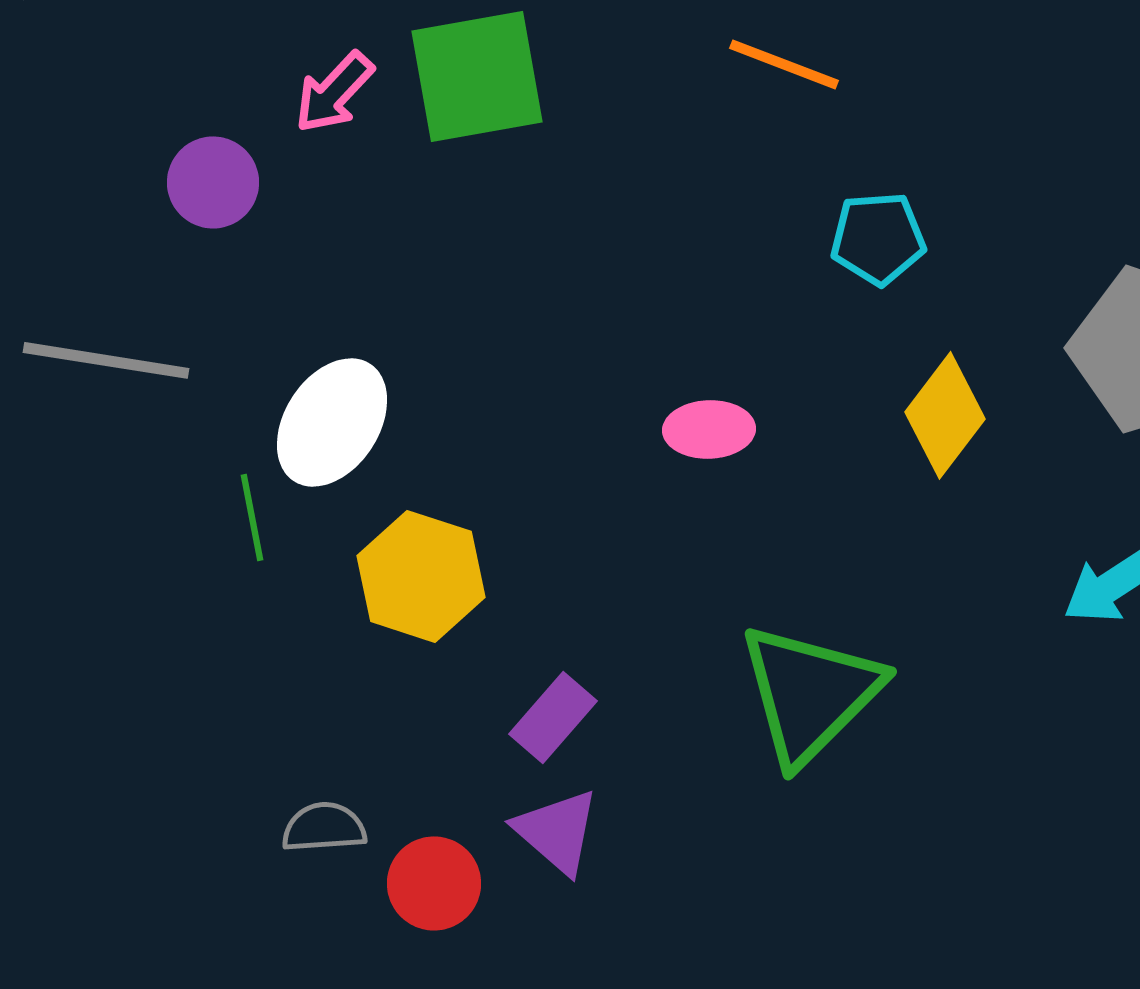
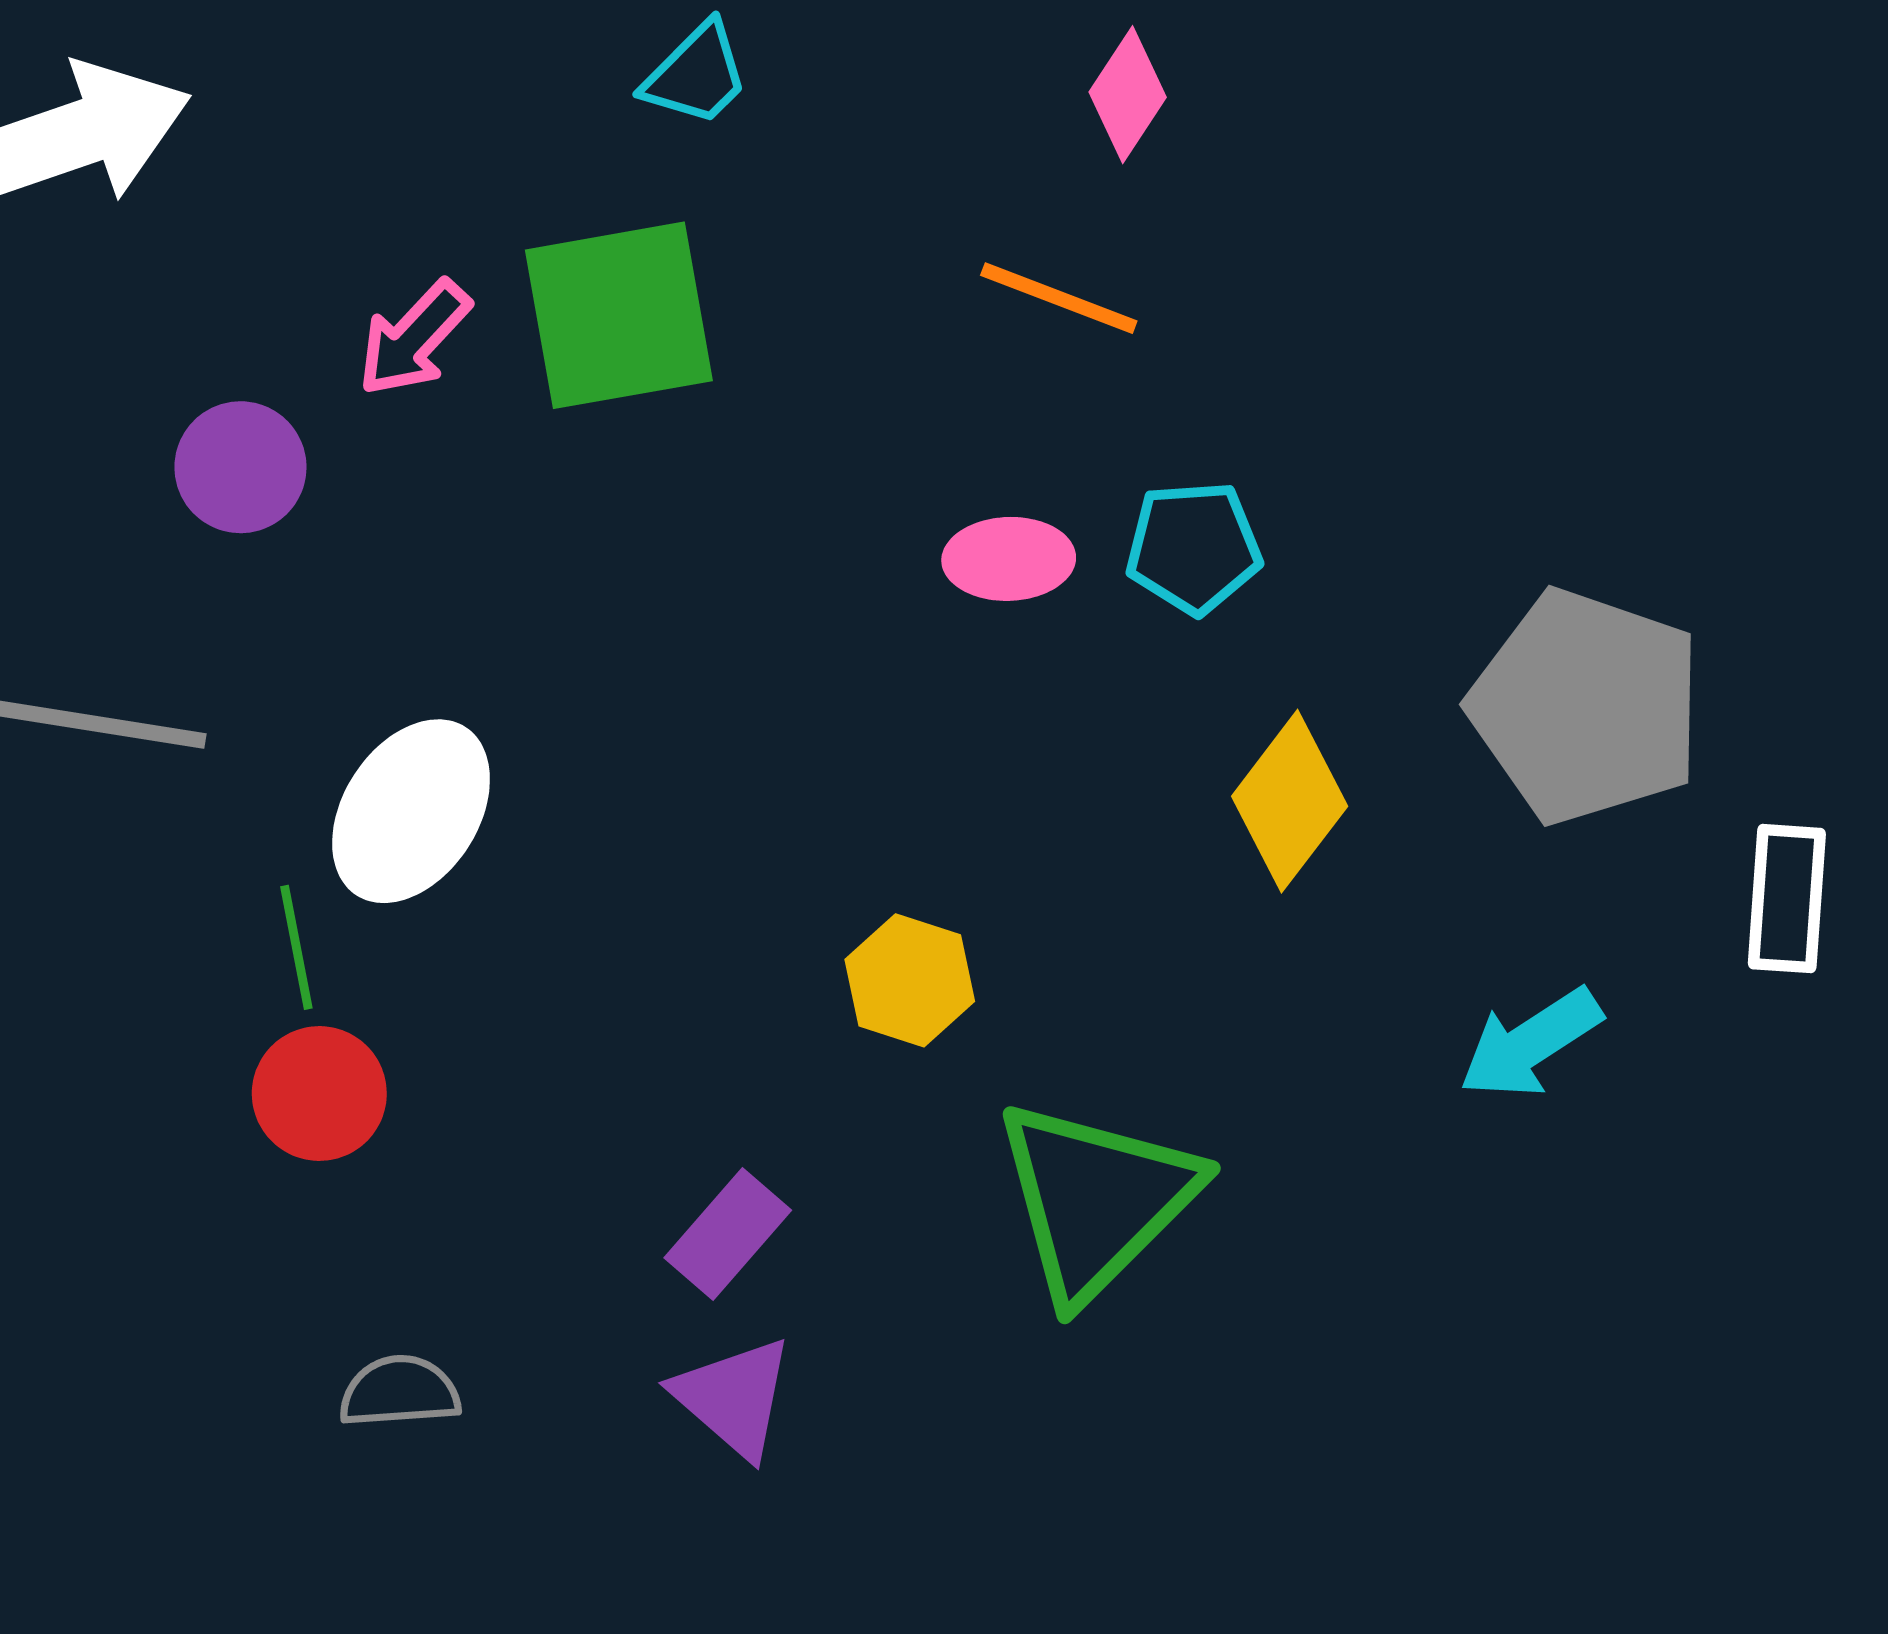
pink ellipse: (709, 429) -> (1009, 559), moved
yellow hexagon: (421, 576) -> (910, 980), moved, size x0.7
red circle: (434, 883) -> (319, 1094), moved

